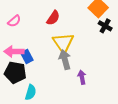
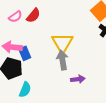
red semicircle: (53, 18) -> (33, 15), moved
purple arrow: (82, 77) -> (78, 79), turned 88

